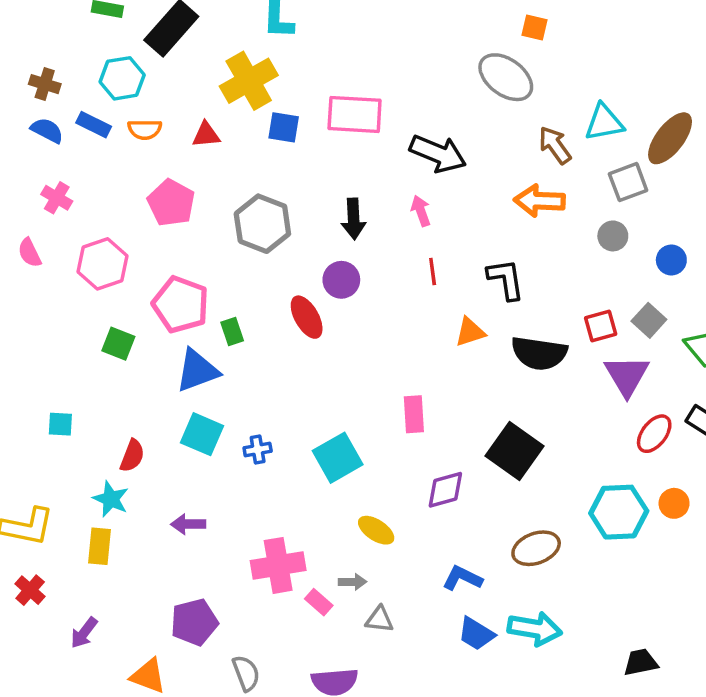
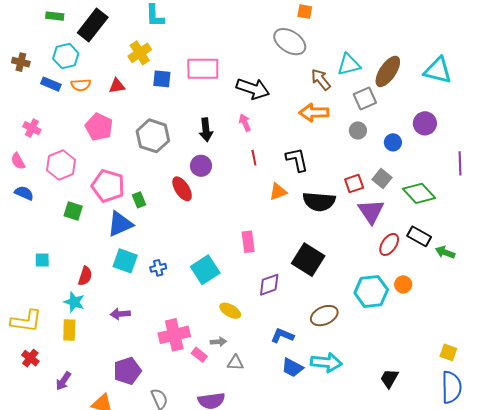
yellow cross: (249, 81) -> (140, 53), size x0.7
blue semicircle: (47, 130) -> (24, 193), moved
black trapezoid: (641, 662) -> (389, 378), turned -45

